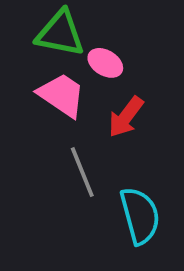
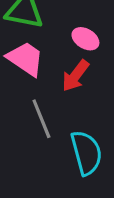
pink ellipse: (105, 63) -> (85, 39), moved

